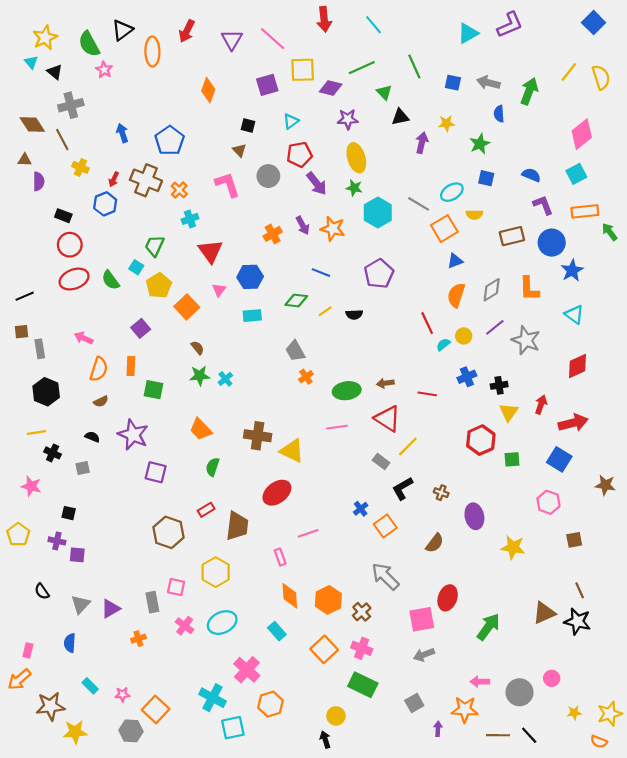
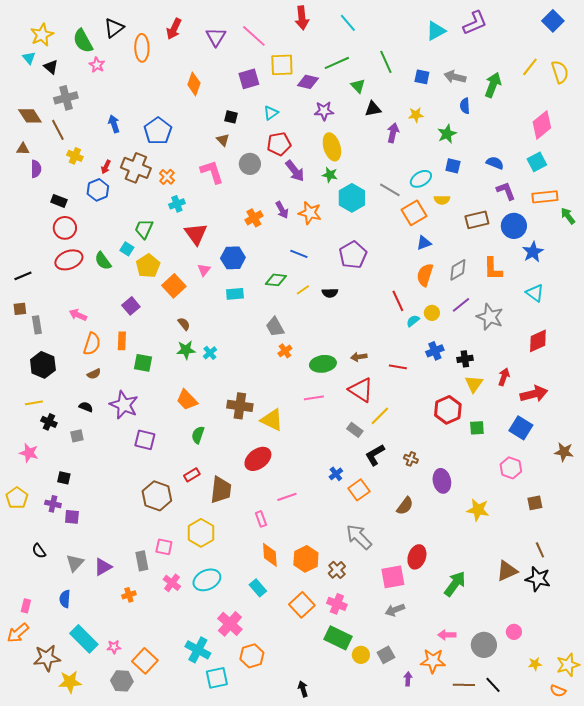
cyan rectangle: (90, 686) -> (84, 639), size x1.8
yellow circle: (336, 716) -> (361, 655), moved

